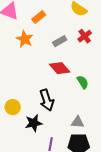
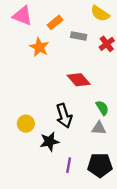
gray rectangle: (60, 41) -> (79, 36), moved, turned 40
green semicircle: (83, 82) -> (102, 108), moved
gray triangle: (78, 122) -> (99, 128), moved

